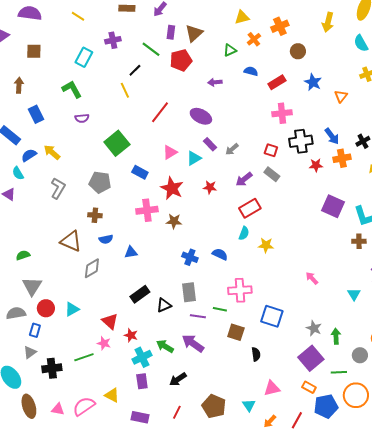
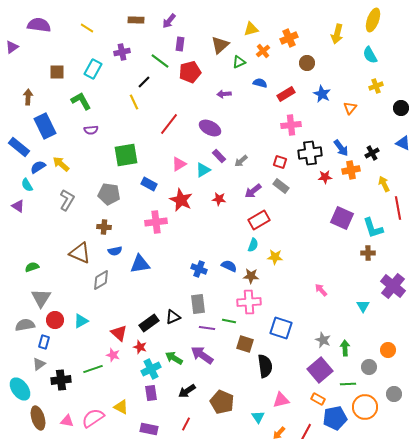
brown triangle: (194, 33) -> (220, 45), moved
brown square: (34, 51) -> (57, 72), moved
blue rectangle: (36, 114) -> (45, 126), size x1.4
green square: (117, 143) -> (126, 155), turned 30
brown star: (174, 221) -> (251, 276), moved
blue triangle: (131, 252) -> (140, 264), size x1.5
black rectangle: (140, 294) -> (149, 323), moved
black semicircle: (256, 354) -> (265, 366), size x1.6
brown pentagon: (214, 406) -> (222, 402), moved

